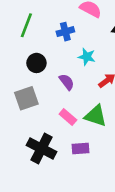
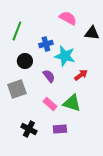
blue cross: (65, 32) -> (46, 44), moved
cyan star: (87, 57) -> (65, 56), size x1.5
black cross: (41, 148) -> (29, 129), size x0.7

